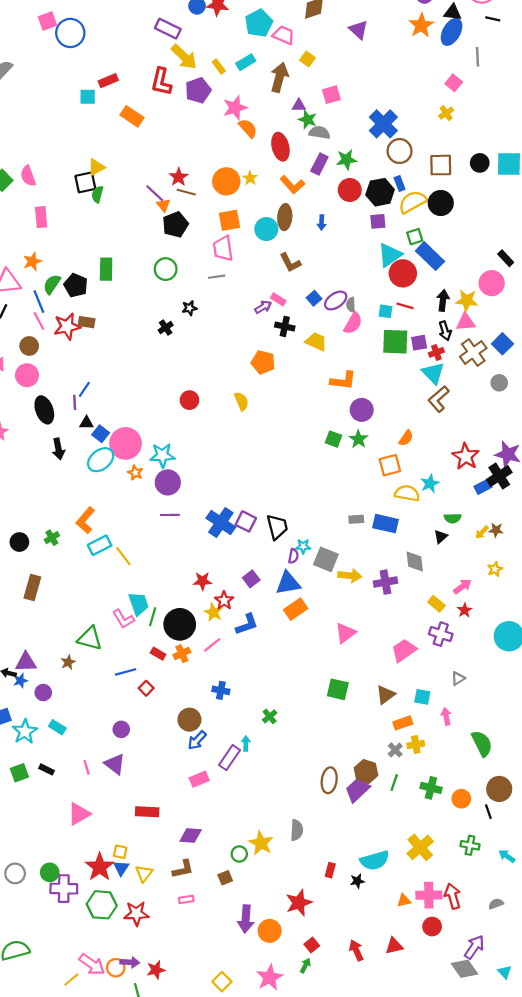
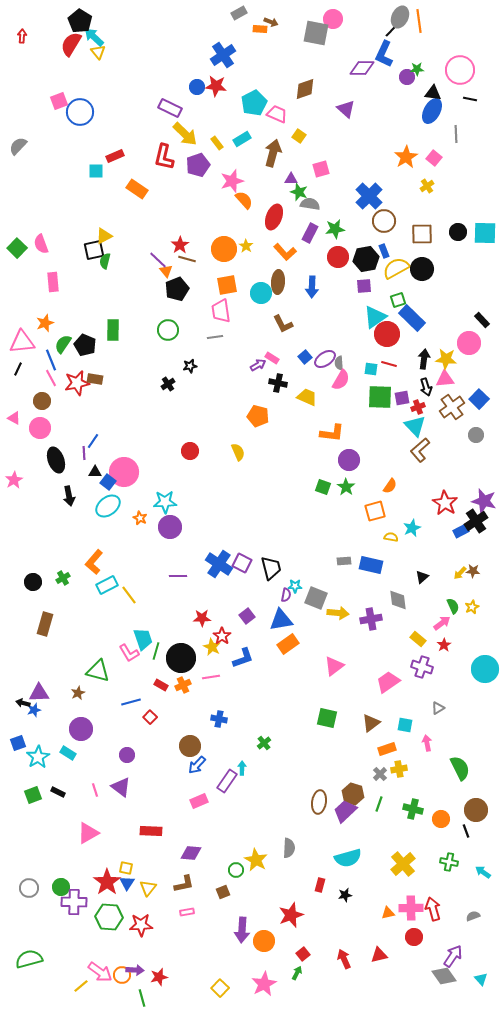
orange star: (421, 25) -> (406, 157), moved
red ellipse: (280, 147) -> (274, 217), turned 35
blue arrow: (322, 222) -> (312, 287), size x1.5
pink circle: (126, 443) -> (124, 472), moved
yellow semicircle: (407, 493) -> (391, 537), size x0.6
purple line: (170, 515) -> (178, 576), moved
green semicircle: (453, 518) -> (453, 606), moved, turned -112
pink line: (212, 645) -> (211, 677), turned 30
purple circle: (43, 693) -> (81, 729), moved, size x1.5
cyan semicircle: (375, 860) -> (348, 858), moved

